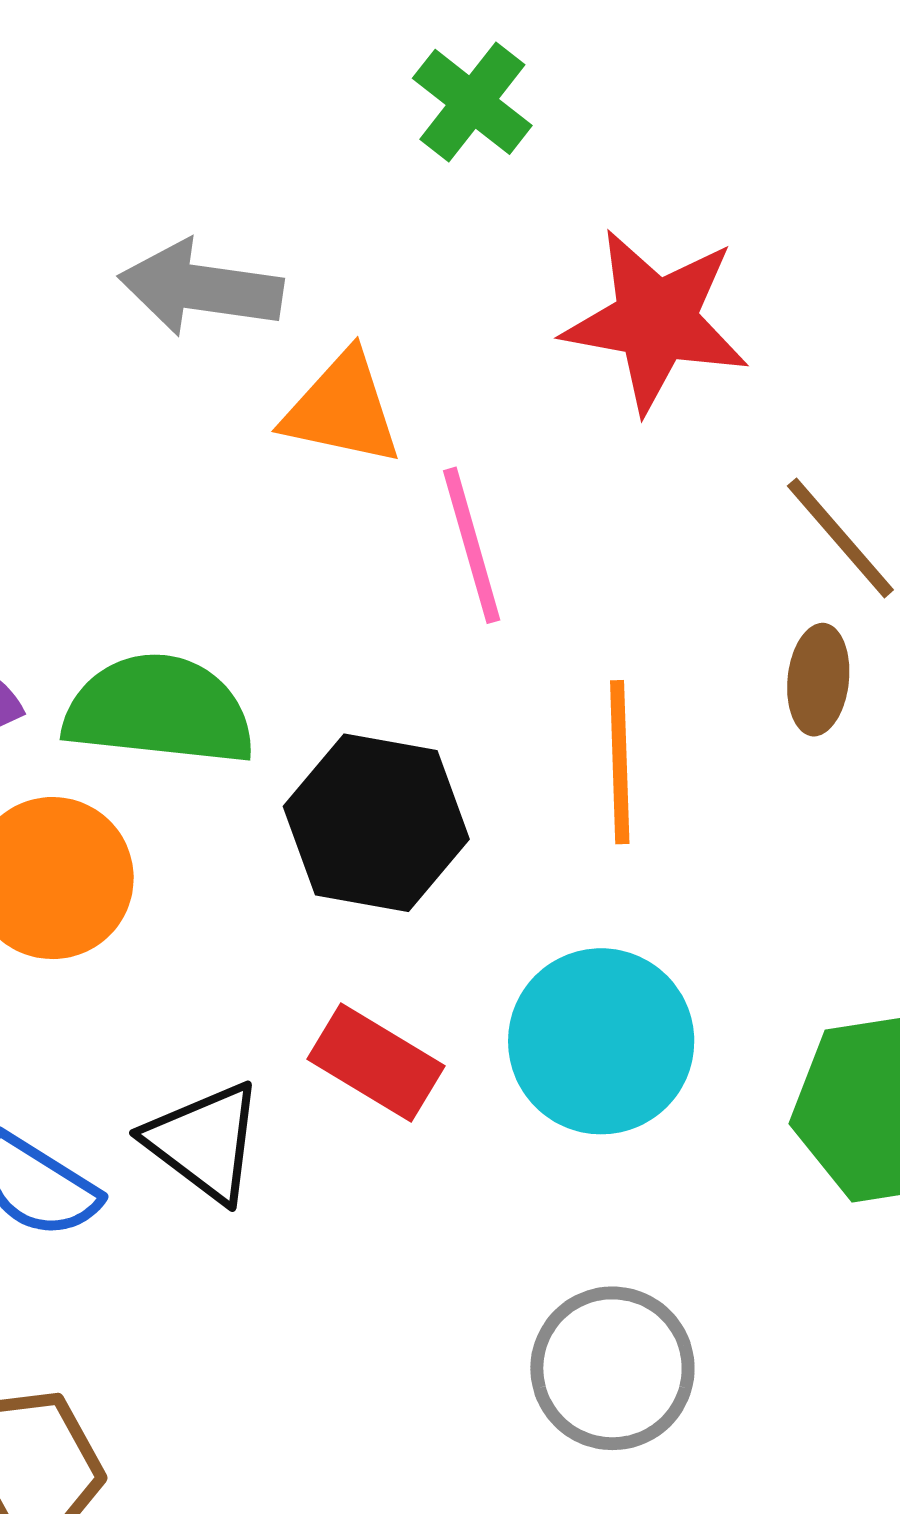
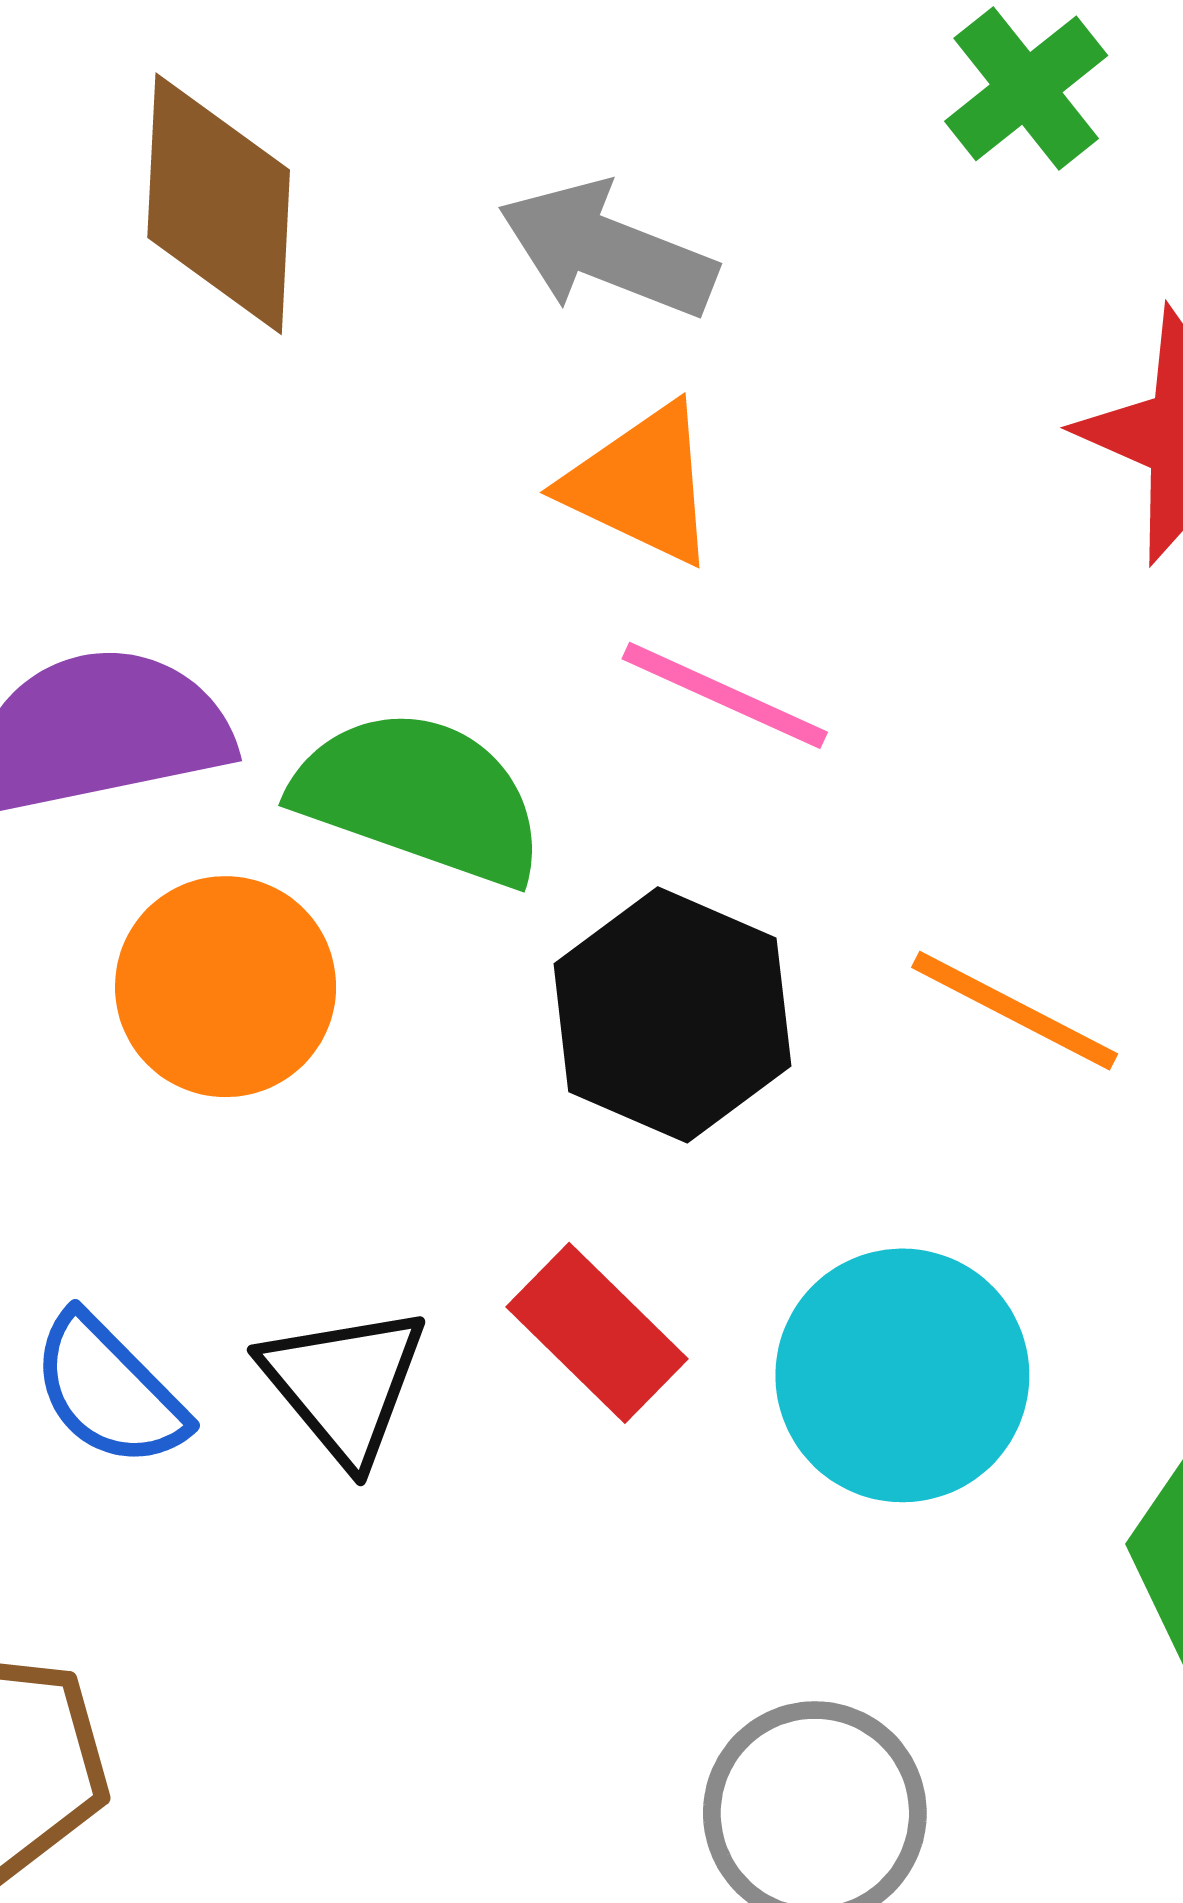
orange triangle: (342, 409) -> (641, 484), moved
pink line: (472, 545) -> (725, 695), moved, turned -63
orange line: (620, 762) -> (1015, 1011), turned -74

